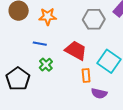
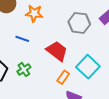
green cross: (46, 65) -> (24, 69), moved
orange rectangle: (86, 75) -> (63, 77), turned 32

